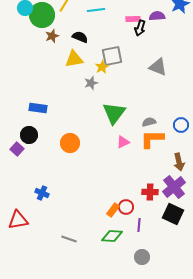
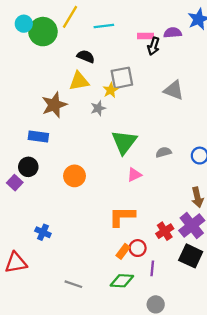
brown star: (52, 36) -> (54, 105), moved, size x1.6
orange L-shape: (152, 139) -> (122, 216), moved
red cross: (150, 192) -> (165, 231), turned -35

